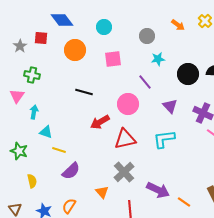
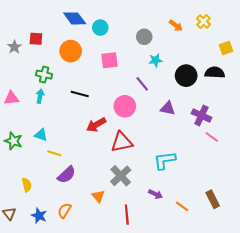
blue diamond: (62, 20) -> (75, 18), moved
green cross: (32, 75) -> (44, 75), moved
pink triangle: (17, 96) -> (11, 98), turned 49
purple triangle: (170, 106) -> (168, 108), turned -35
cyan arrow: (34, 112) -> (40, 96), moved
cyan L-shape: (164, 139) -> (165, 160), moved
green star: (19, 151) -> (13, 141), moved
purple arrow: (158, 190) -> (155, 194), size x0.6

